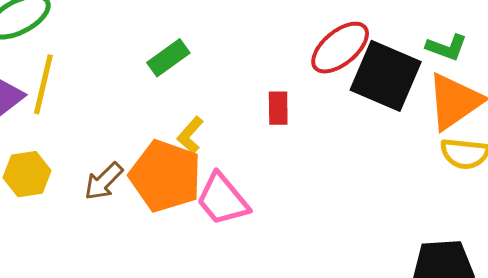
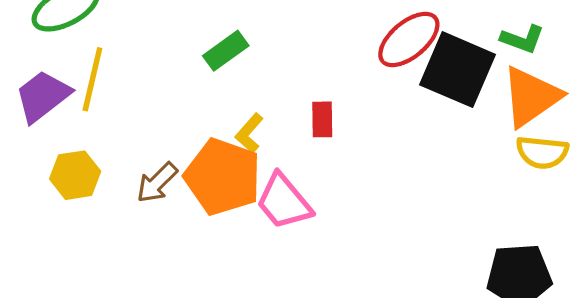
red rectangle: (278, 108) -> (322, 119), moved

